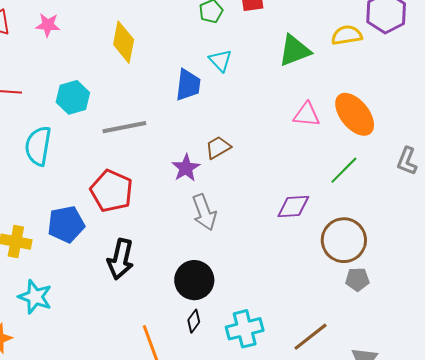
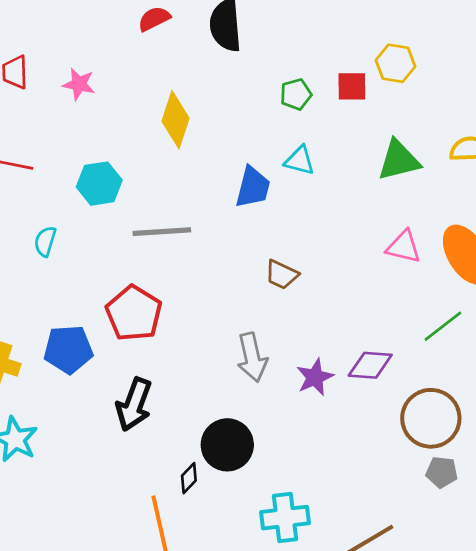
cyan triangle: (220, 60) -> (300, 161), turned -40
cyan semicircle: (38, 146) -> (45, 241), size x0.6
brown trapezoid: (218, 147) -> (282, 275), turned -132
purple star: (186, 168) -> (315, 377), moved
black diamond: (194, 321) -> (189, 478), moved

